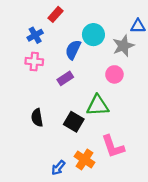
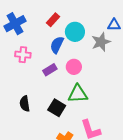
red rectangle: (55, 14) -> (53, 20), moved
blue cross: (35, 35) -> (15, 24), moved, size x1.5
pink circle: (114, 74) -> (74, 67), moved

